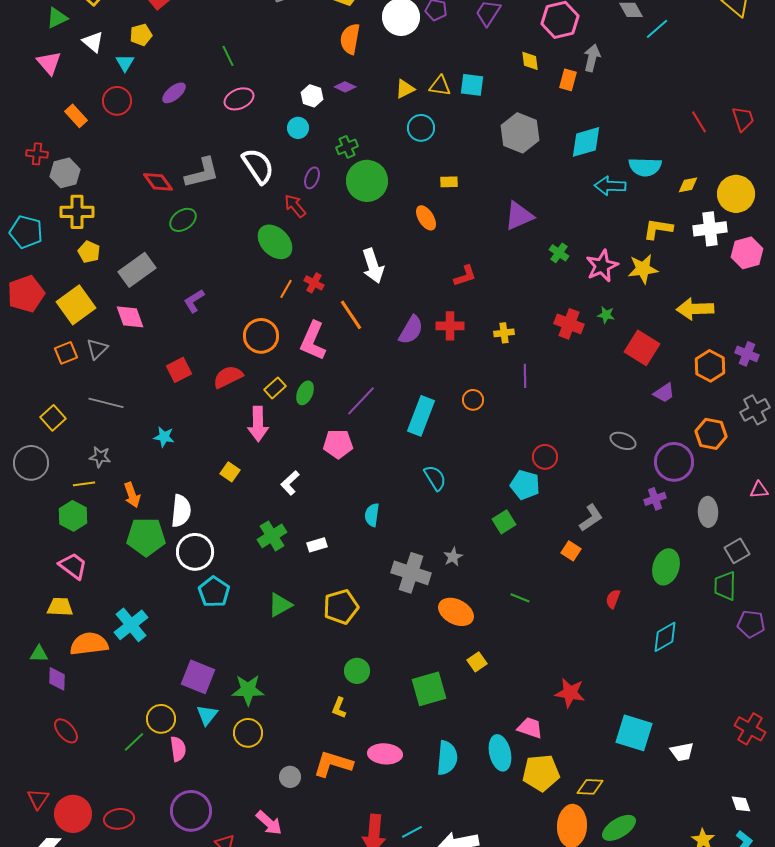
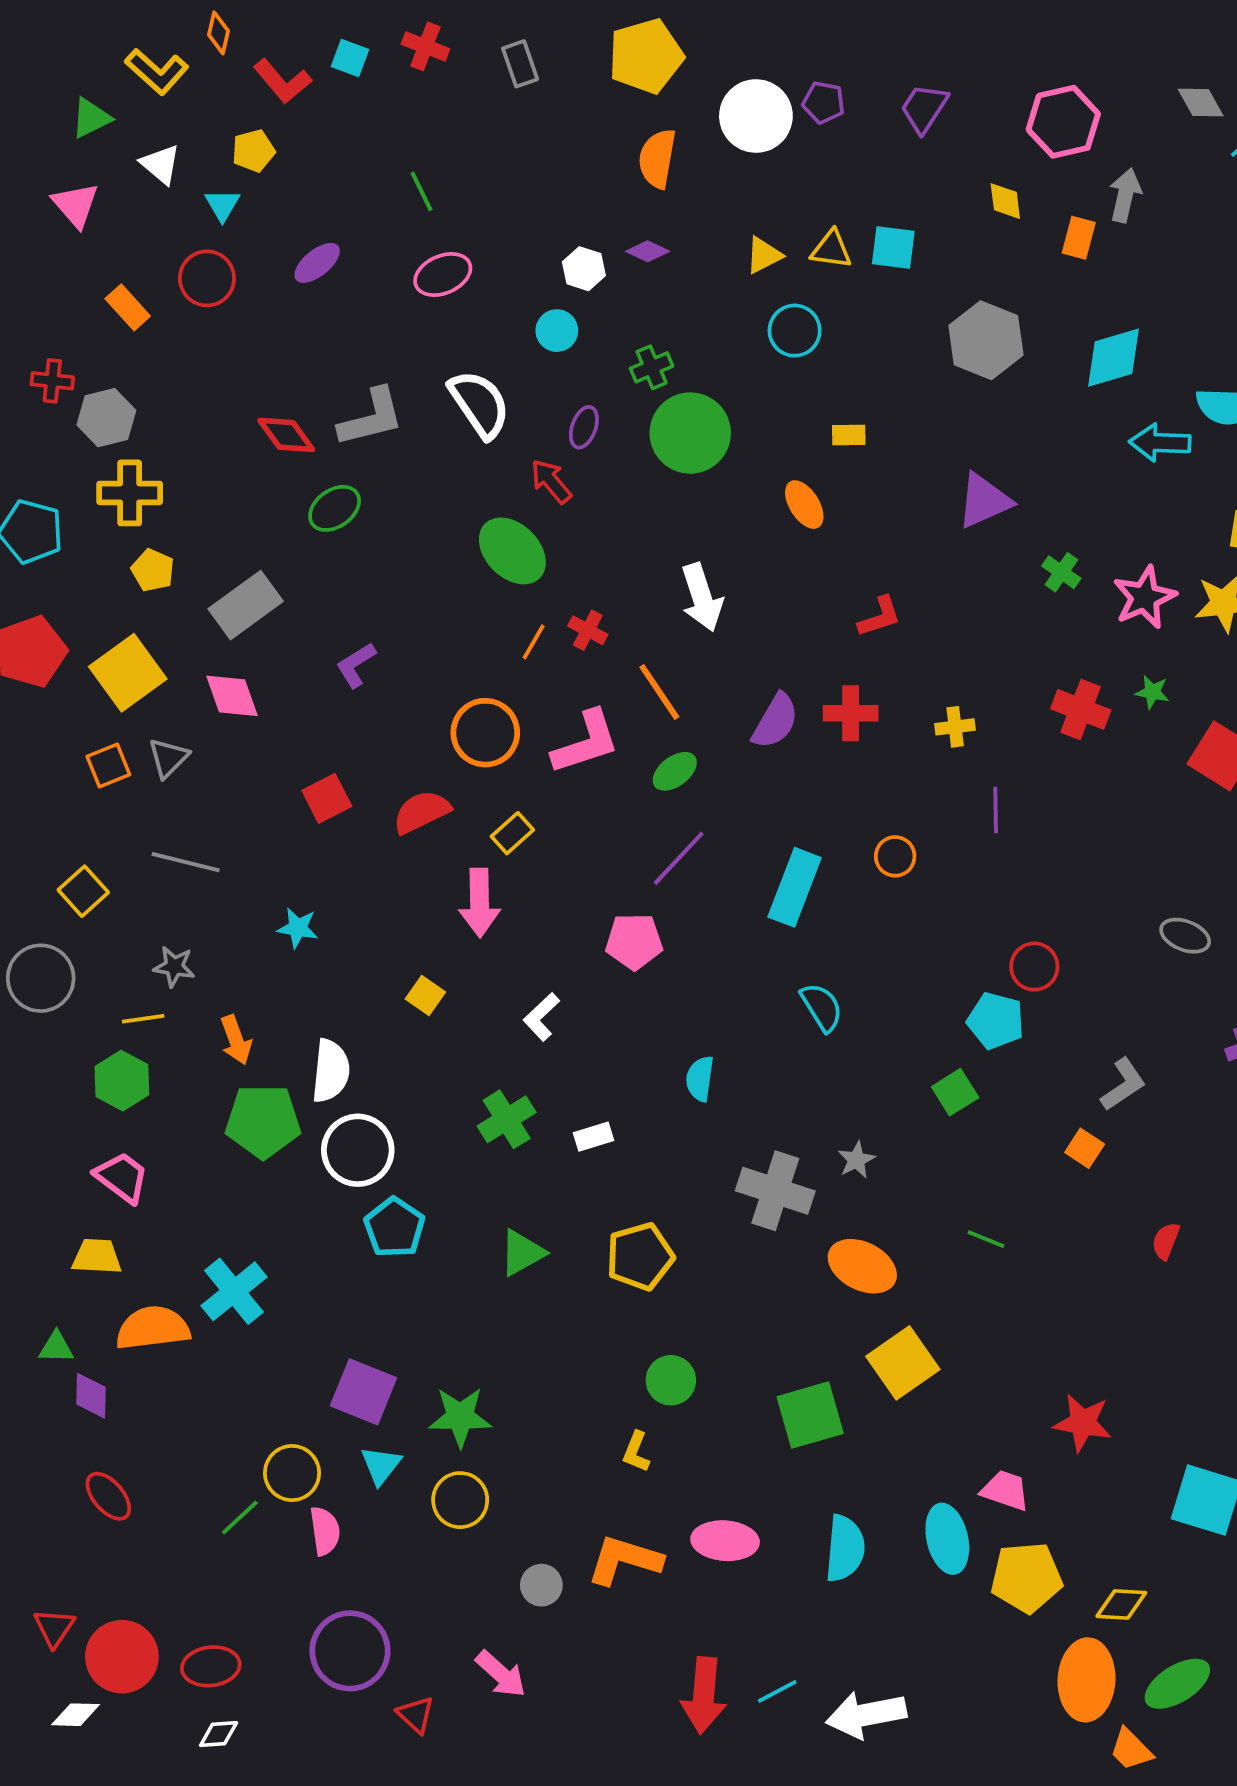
pink L-shape: (313, 341) -> (586, 742), turned -132
green ellipse: (305, 393) -> (675, 771), moved, turned 30
yellow square: (477, 662) -> (903, 1363), size x1.8

